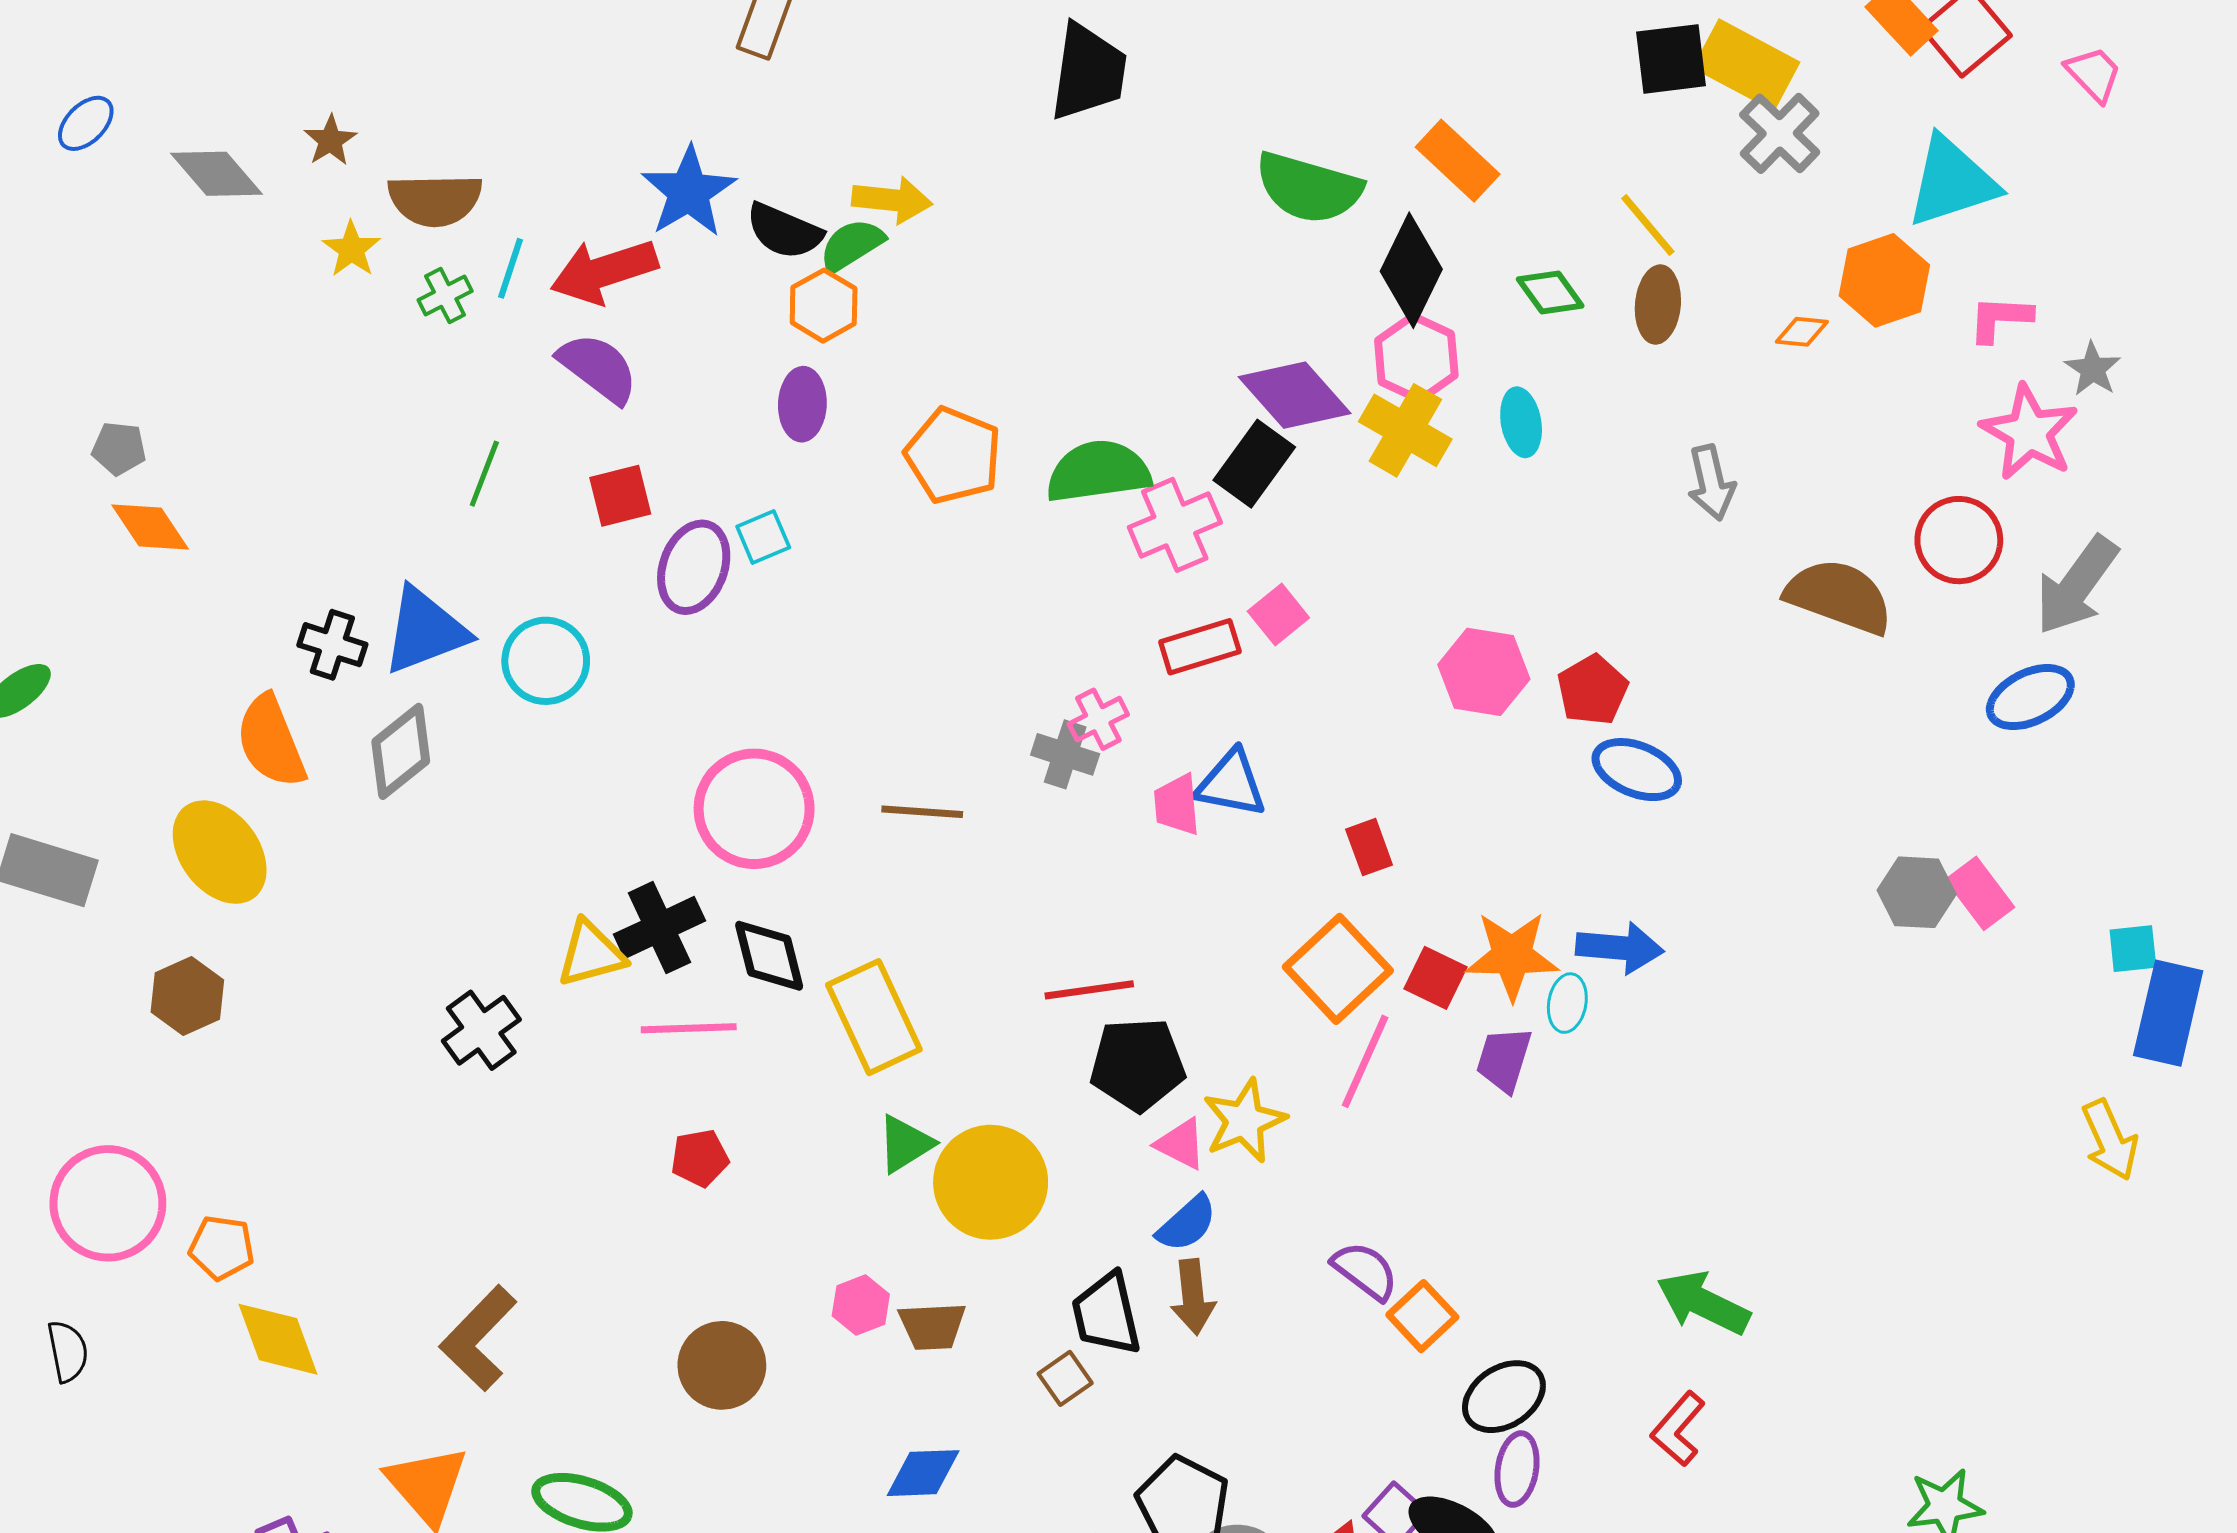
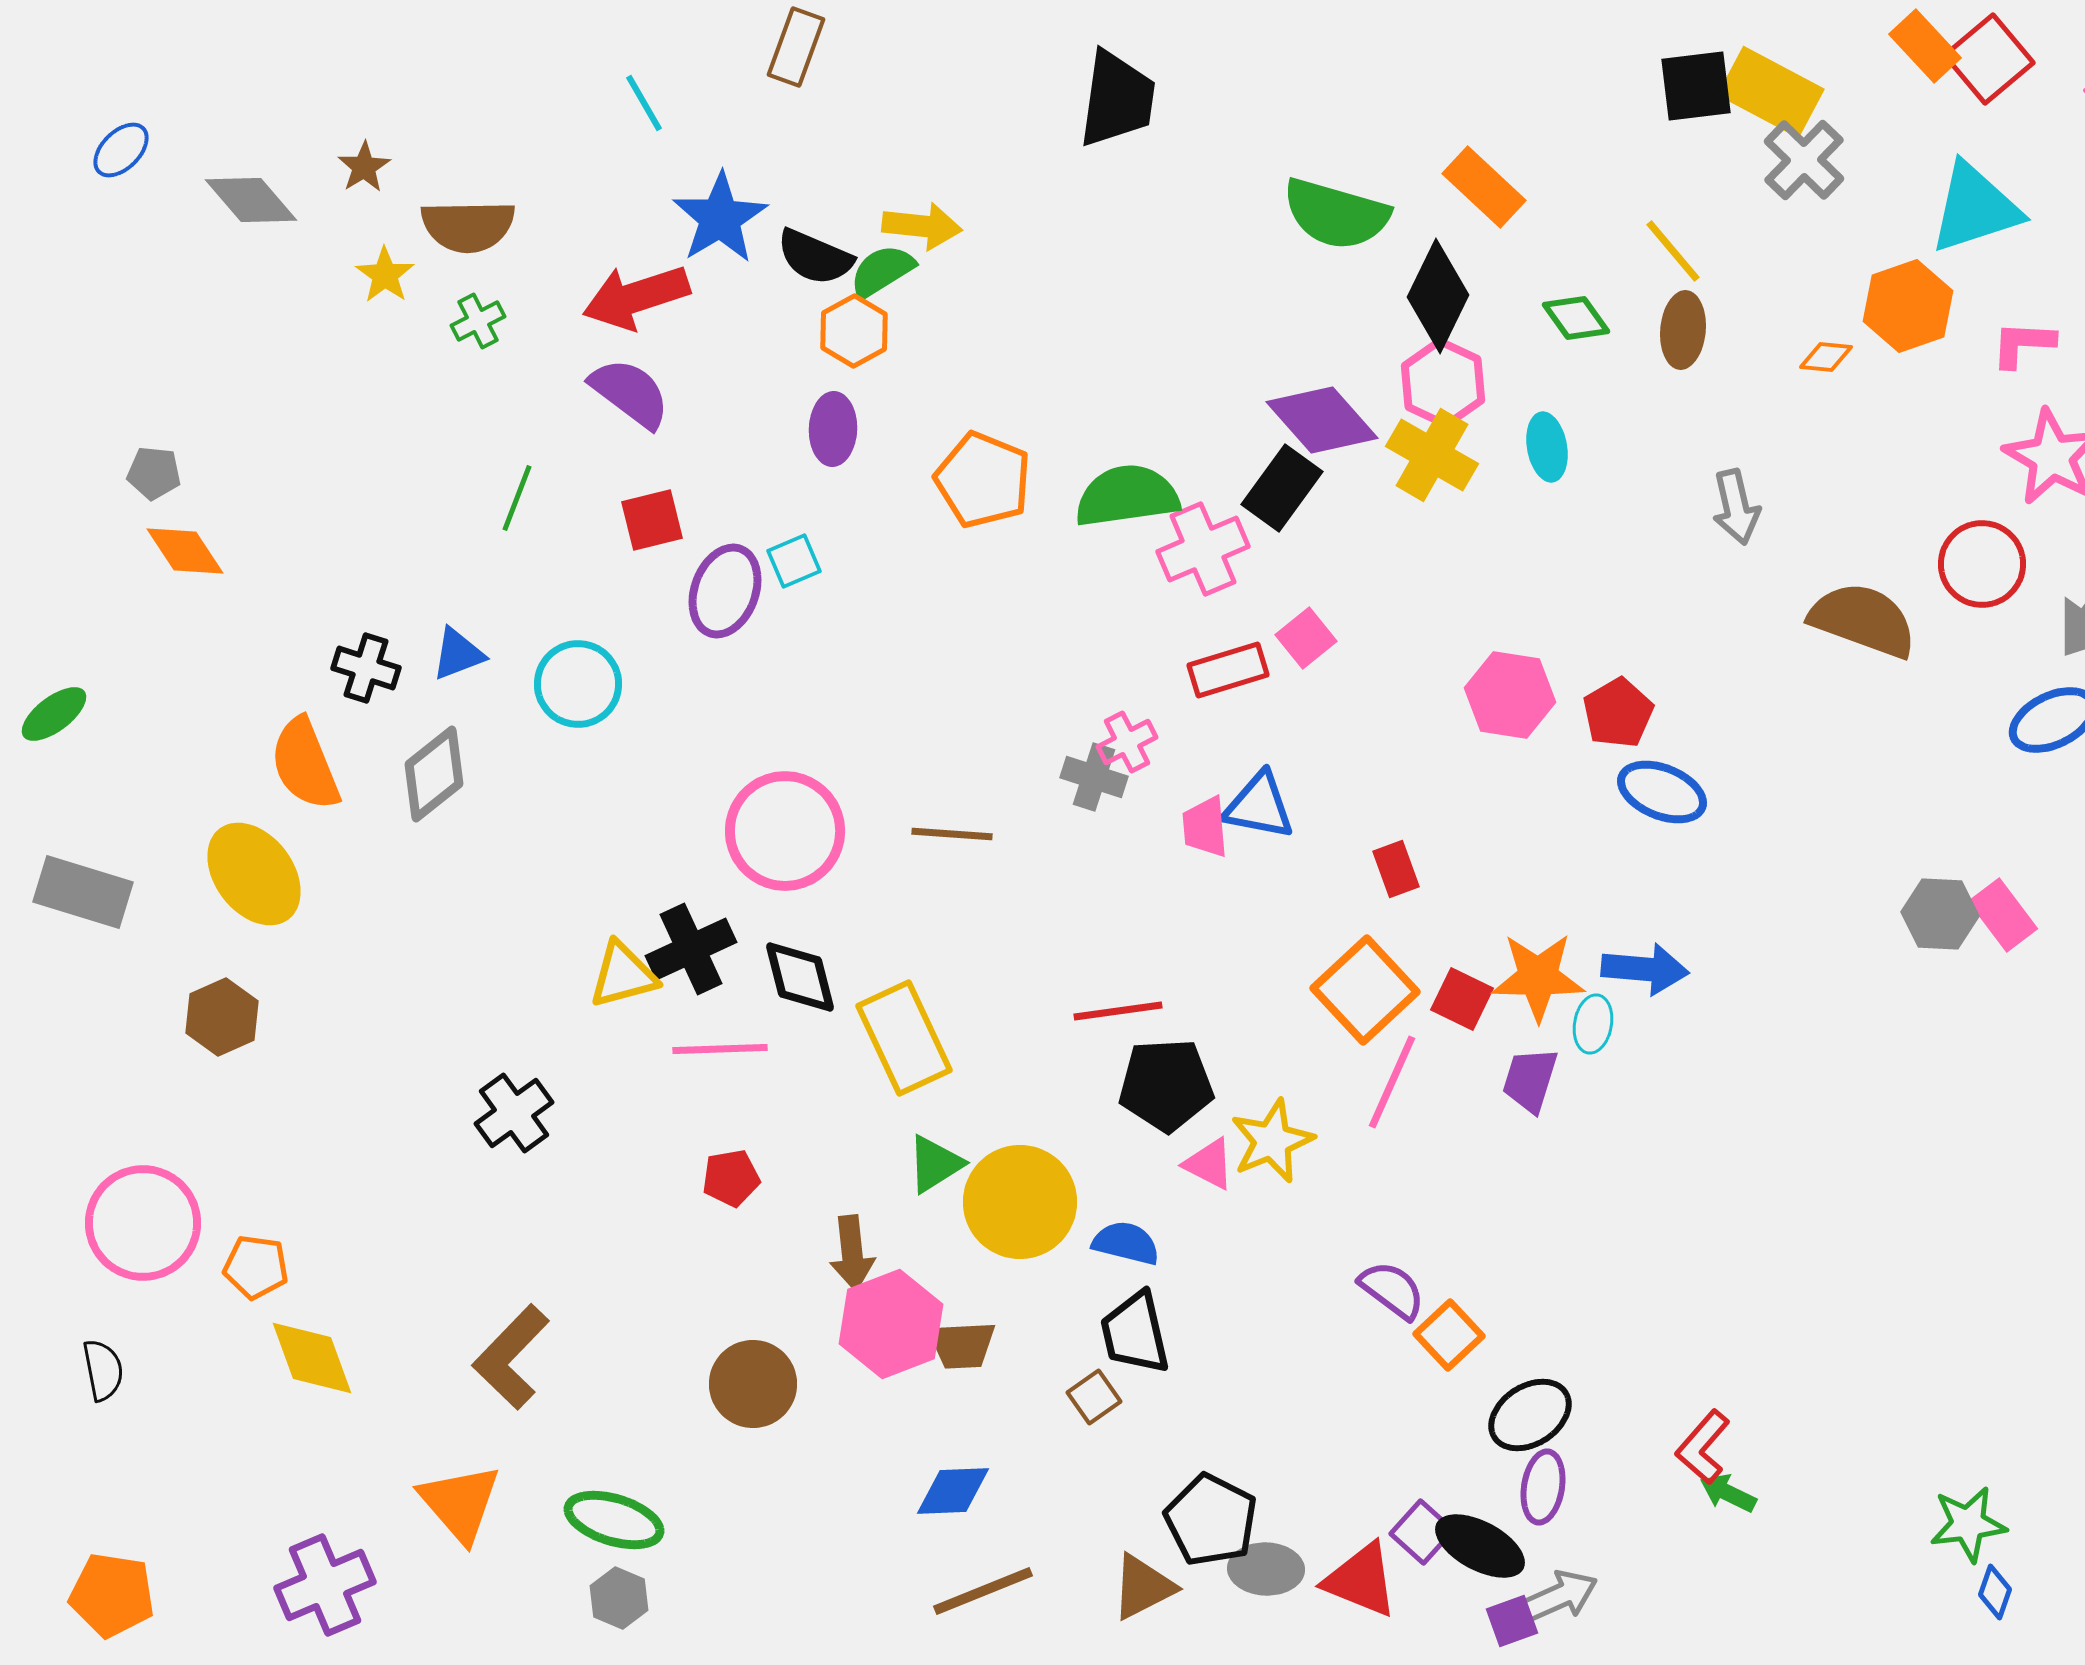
cyan line: (511, 268) -> (644, 103), moved, turned -48
blue triangle: (425, 631) -> (458, 654), size x0.6
black cross: (481, 1030) -> (514, 1113), moved
blue semicircle: (1187, 1223) -> (1126, 1243), moved, turned -124
brown arrow: (1193, 1297) -> (852, 1253), moved
green arrow: (1703, 1303) -> (1728, 1493), moved, size x0.6
pink hexagon: (861, 1305) -> (891, 1324), size x1.8

